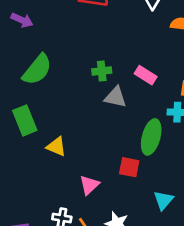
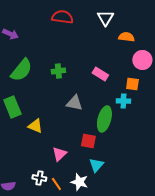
green cross: (102, 71) -> (58, 71), moved
gray triangle: (115, 97) -> (74, 103), moved
cyan triangle: (164, 200) -> (96, 165), moved

